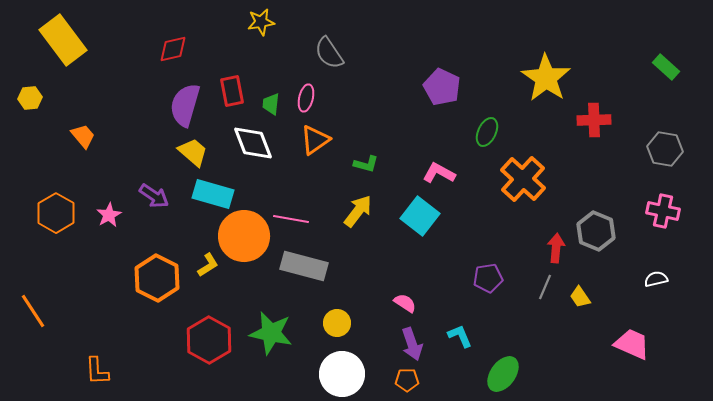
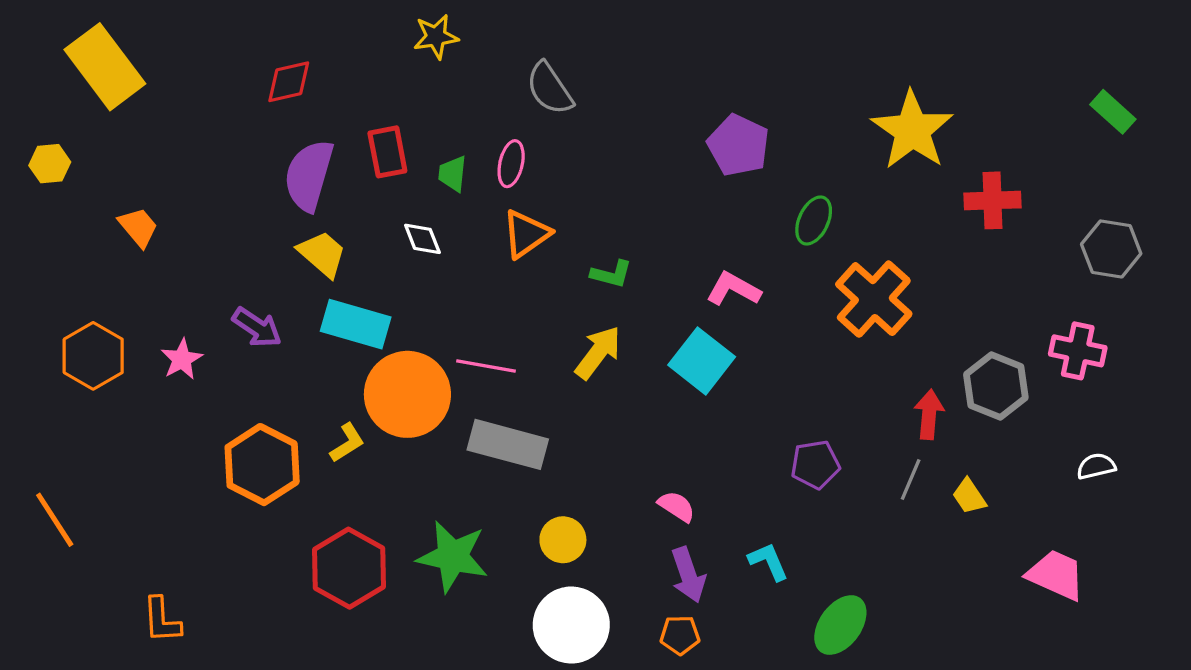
white diamond: (253, 143) -> (422, 239), size x0.6
pink cross: (663, 211) -> (1078, 351), moved

